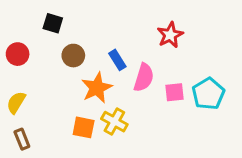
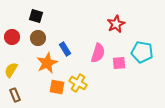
brown circle: (73, 56) -> (38, 38), moved
blue rectangle: (117, 60) -> (65, 49), moved
orange star: (97, 88) -> (47, 63), moved
cyan pentagon: (208, 94) -> (142, 52), moved, turned -30

